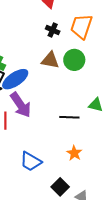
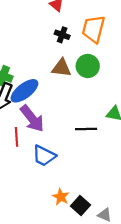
orange star: (74, 153) -> (61, 197), moved
blue trapezoid: (31, 161) -> (44, 156), moved

